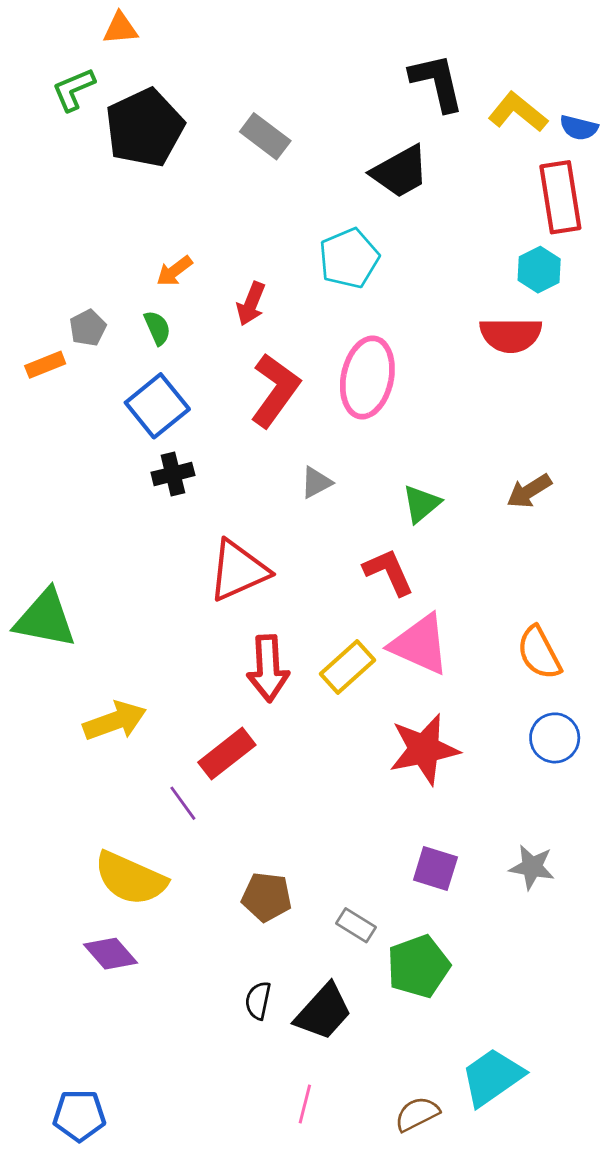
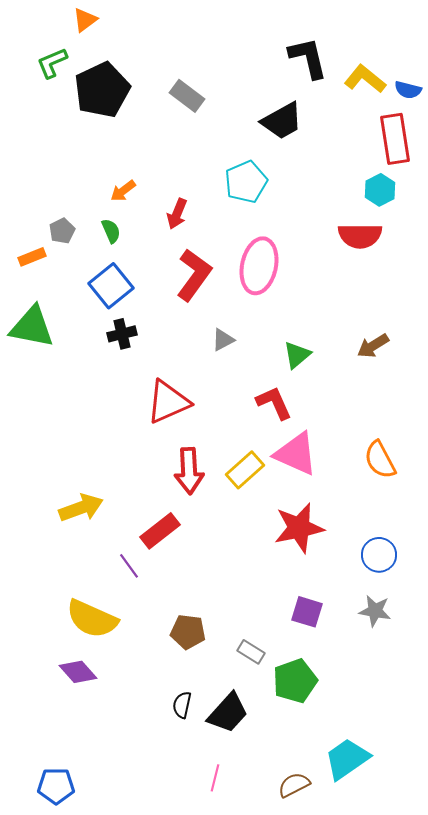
orange triangle: (120, 28) -> (85, 20), turned -32
green triangle: (45, 619) -> (32, 327), moved
blue circle: (555, 738) -> (379, 555), moved

